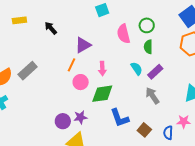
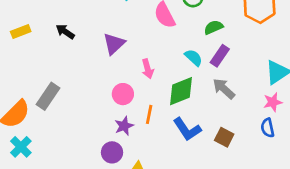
green semicircle: (148, 47) -> (213, 27), moved, turned 80
orange line: (72, 65) -> (149, 114), moved
green diamond: (102, 94) -> (181, 91), moved
purple star: (80, 117) -> (124, 126), moved
pink star: (184, 122) -> (273, 102), moved
blue semicircle: (168, 133) -> (268, 128), moved

